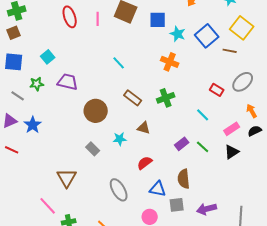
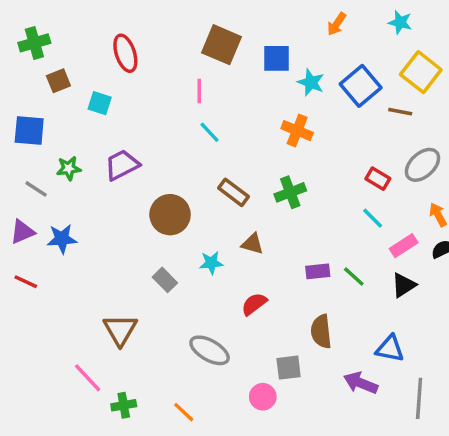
pink line: (98, 19) -> (199, 91), moved
brown square: (14, 33) -> (58, 81), moved
cyan square: (48, 57) -> (100, 103), moved, turned -32
purple trapezoid: (68, 82) -> (122, 165), turned -40
cyan line: (203, 115) -> (373, 218), moved
blue star: (33, 125) -> (62, 239), turned 30
purple rectangle: (182, 144) -> (318, 271), turned 32
blue triangle: (158, 189) -> (390, 349), moved
gray ellipse: (119, 190) -> (210, 350), turned -30
gray square: (177, 205) -> (289, 368), moved
purple arrow: (207, 209) -> (361, 383), turned 36

